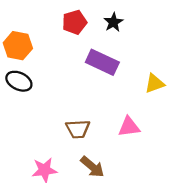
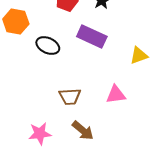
black ellipse: (19, 81) -> (48, 46), moved

